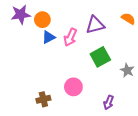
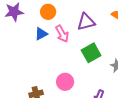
orange circle: (42, 20) -> (48, 12), moved
pink arrow: (70, 37) -> (62, 34), turned -54

